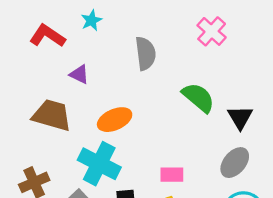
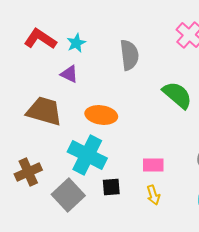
cyan star: (91, 20) -> (76, 43), moved
orange ellipse: (115, 120) -> (101, 115), turned 32

